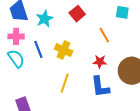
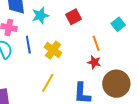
cyan square: (122, 12) -> (118, 24), turned 32
red star: (100, 62) -> (94, 62), moved

